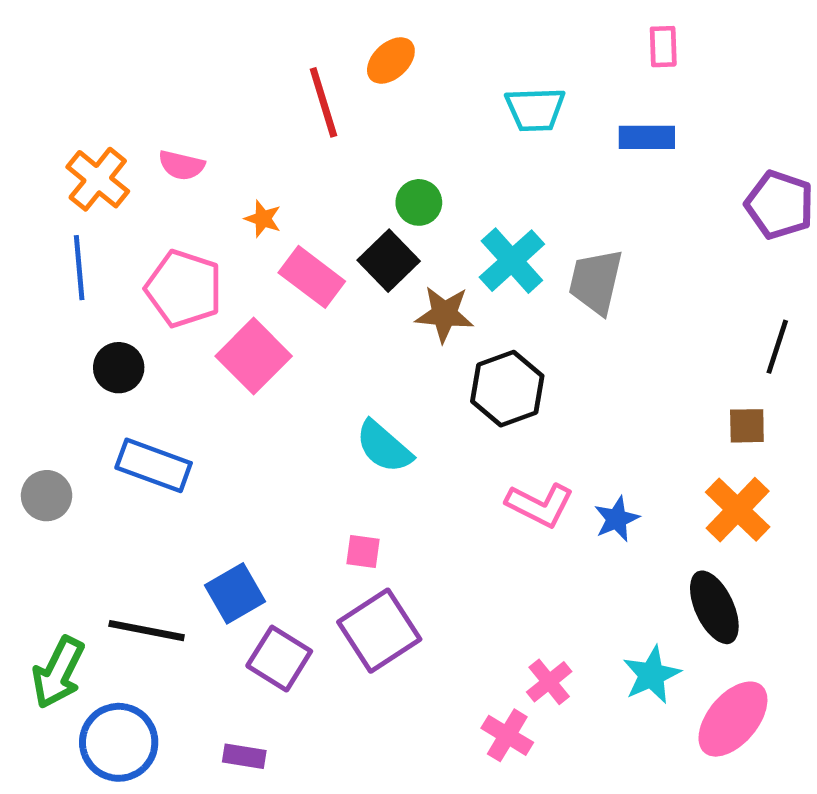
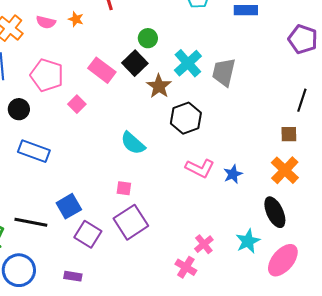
orange star: (263, 219) -> (76, 19), moved
brown star: (444, 314) -> (159, 86), turned 30
pink square: (254, 356) -> (77, 104), size x0.6

